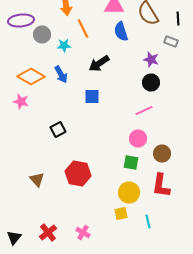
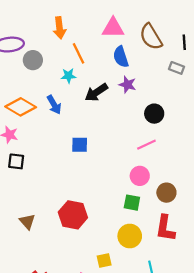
cyan star: (64, 46) -> (68, 76), moved
purple star: (151, 60) -> (127, 85), moved
blue square: (92, 96) -> (80, 145), moved
black square: (58, 130) -> (16, 161), moved, turned 35
yellow square: (121, 214) -> (104, 260), moved

